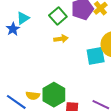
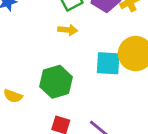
green hexagon: (54, 95) -> (56, 82), moved

